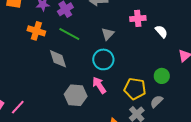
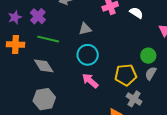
gray triangle: (108, 34) -> (85, 29), turned 48
gray hexagon: (76, 95) -> (44, 99), moved
gray semicircle: (157, 101) -> (151, 73), moved

